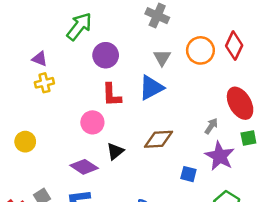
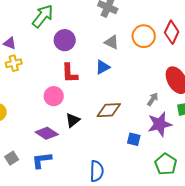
gray triangle: (162, 58) -> (112, 42), turned -35
blue triangle: (151, 88) -> (103, 67), size x0.7
purple star: (220, 156) -> (160, 124), turned 30

